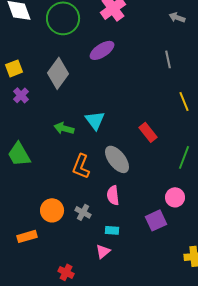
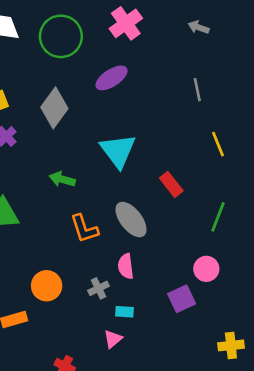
gray arrow: (177, 17) -> (199, 27), moved
cyan triangle: (95, 120) -> (118, 151), moved, size x1.4
orange L-shape: (81, 166) -> (84, 229), turned -40
gray cross: (83, 212) -> (99, 288), moved, turned 35

